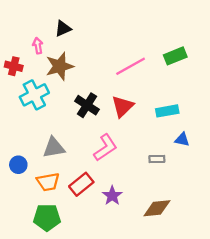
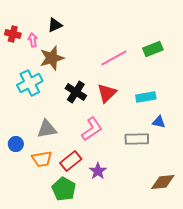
red cross: (14, 66) -> (13, 34), moved
gray rectangle: (157, 159) -> (137, 139), size x1.6
brown diamond: (157, 208) -> (163, 182), moved
green pentagon: (47, 217) -> (64, 189), moved, turned 30

